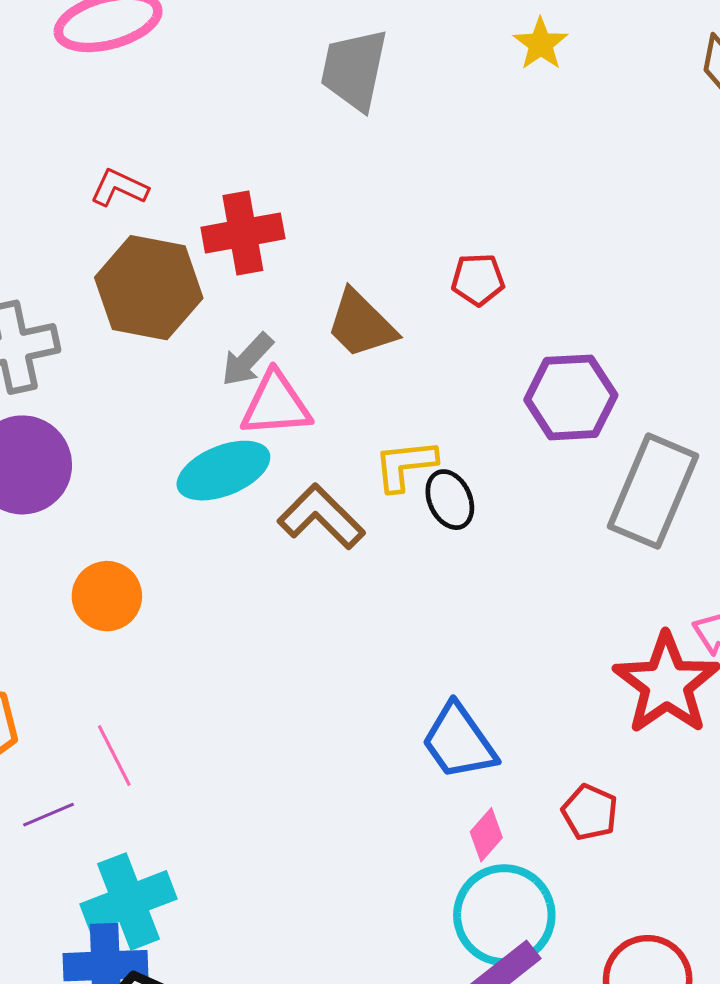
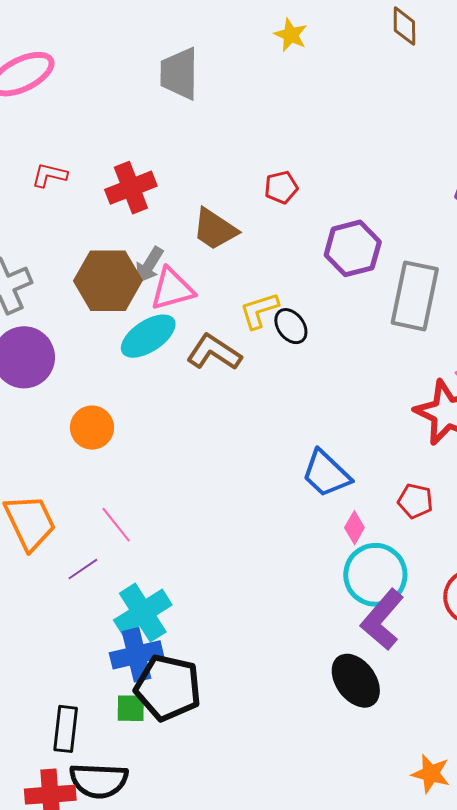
brown hexagon: (149, 288) -> (108, 281), moved

